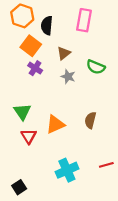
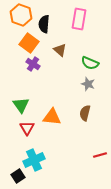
brown triangle: (64, 53) -> (60, 50), turned -40
gray star: (68, 77) -> (88, 84), moved
orange triangle: (55, 124) -> (52, 117), turned 30
cyan cross: (67, 170) -> (34, 160), moved

